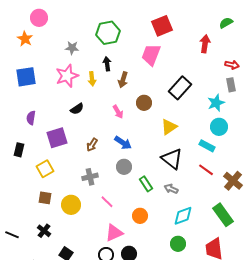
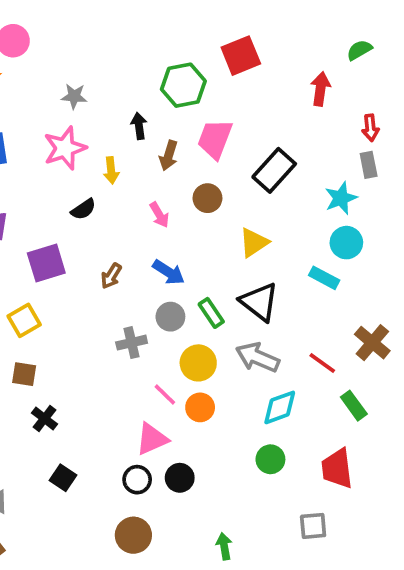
green hexagon: (108, 33) -> (183, 85), moved
pink trapezoid: (151, 55) -> (215, 139), moved
red arrow: (232, 65) -> (370, 128), turned 72
yellow arrow: (92, 79) -> (111, 170), moved
red line: (206, 170) -> (322, 363), moved
gray cross: (90, 177) -> (132, 343), moved
green rectangle: (146, 184) -> (211, 313), moved
gray arrow: (171, 189) -> (257, 357), size x1.6
pink line: (107, 202) -> (165, 394), moved
yellow circle: (71, 205) -> (198, 363), moved
green rectangle: (223, 215) -> (354, 406), size x0.7
black cross: (44, 231) -> (45, 419), moved

